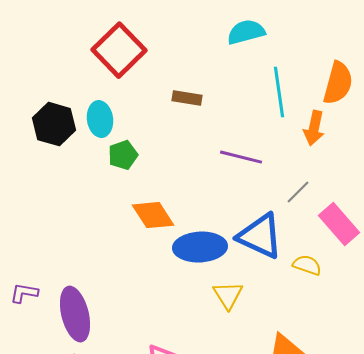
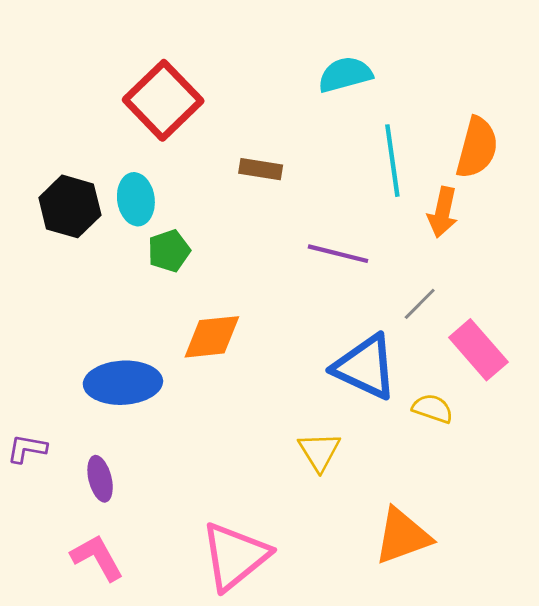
orange diamond: (153, 215) -> (212, 337), turned -63
blue ellipse: (200, 247) -> (123, 383), moved
purple ellipse: (75, 314) -> (100, 479), size x0.6

